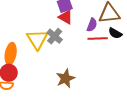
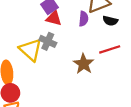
red line: (98, 39) -> (110, 49), moved
brown star: (65, 78) -> (84, 64), moved

